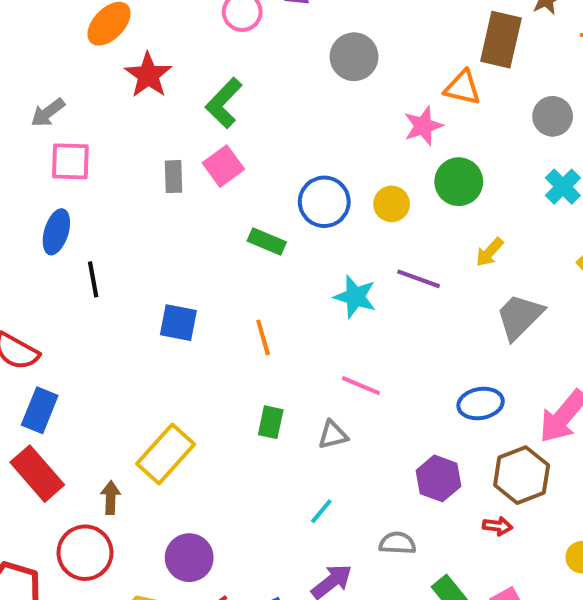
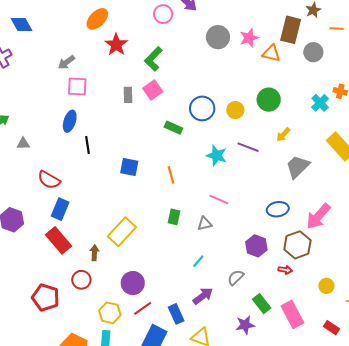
gray circle: (553, 116) -> (313, 52), moved
pink star: (423, 126) -> (249, 38), moved
gray semicircle: (397, 543) -> (236, 277), turned -48
red circle: (85, 553) -> (81, 280), size x0.7

